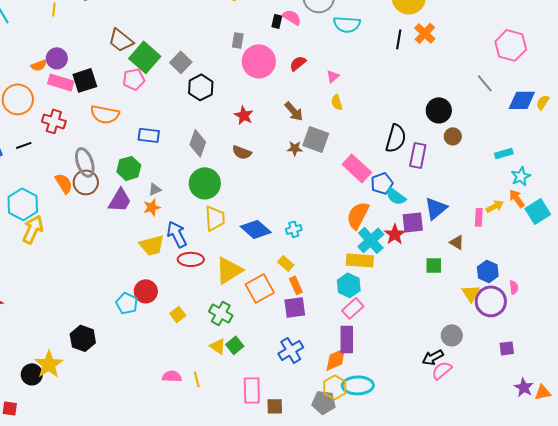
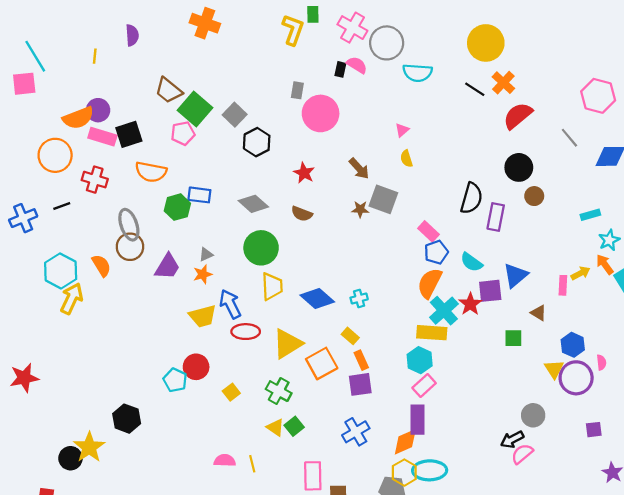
black line: (399, 39) -> (475, 89), turned -66
red semicircle: (298, 63) -> (518, 116), moved, size x1.6
orange semicircle: (39, 65) -> (78, 118), size x1.8
gray diamond: (198, 143) -> (253, 204), turned -68
green hexagon: (129, 168) -> (177, 207), moved
pink rectangle: (357, 168) -> (428, 231), size x0.7
orange semicircle: (64, 183) -> (101, 265), moved
blue pentagon: (382, 183) -> (436, 252), moved

